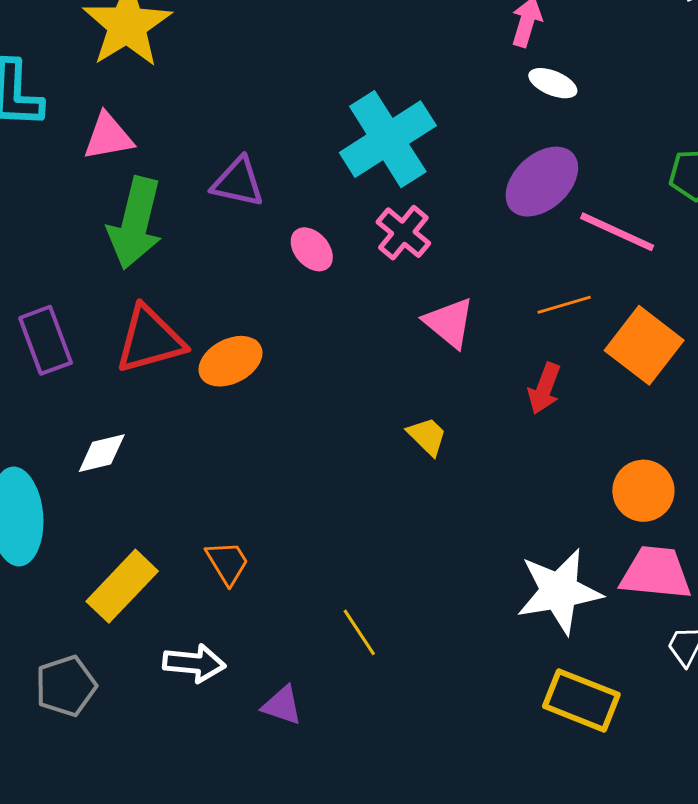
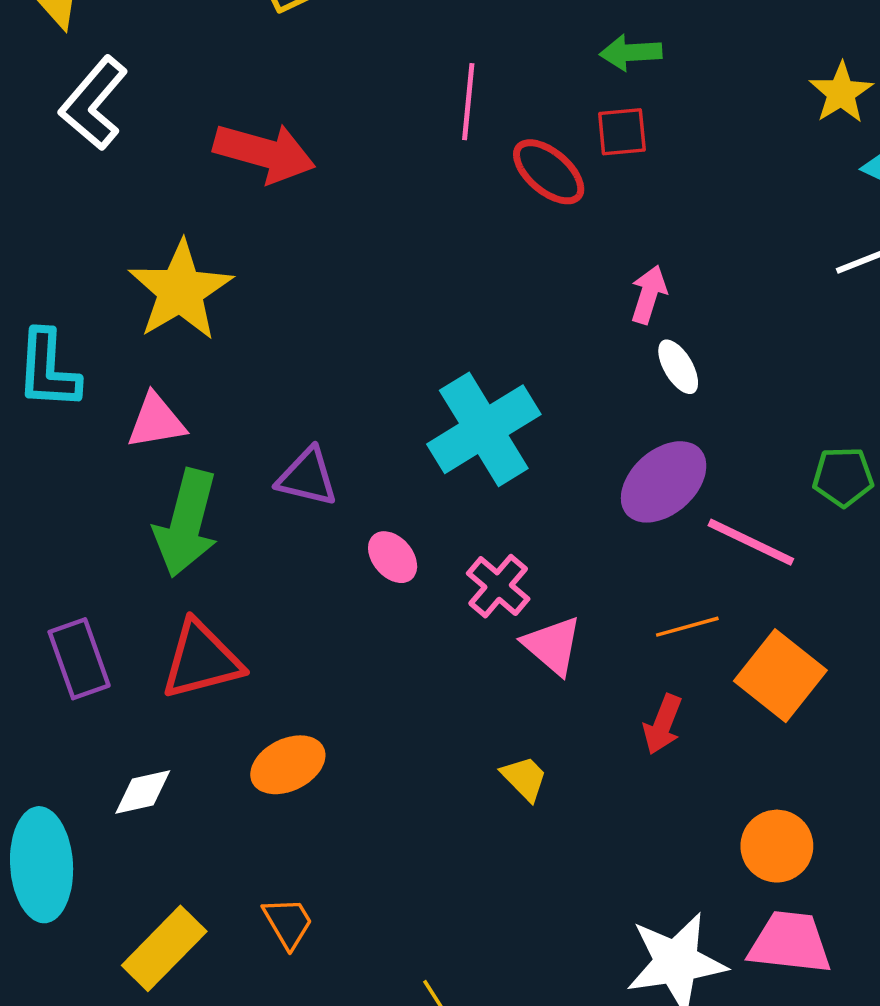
white ellipse: (553, 83) -> (678, 367), turned 36
pink cross: (403, 233) -> (498, 586), moved
orange ellipse: (231, 361) -> (288, 765), moved

